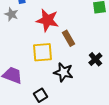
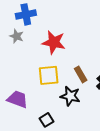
brown rectangle: (68, 38) -> (81, 74), moved

